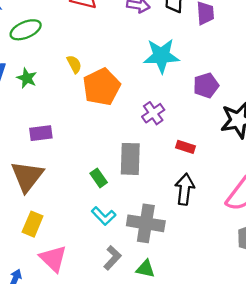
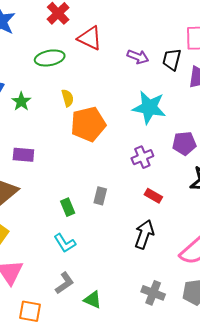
green ellipse: (26, 30) -> (50, 58), moved
purple cross: (153, 113) -> (142, 157), moved
gray rectangle: (130, 159) -> (100, 196), size x0.6
gray cross: (146, 223) -> (153, 293), moved, size x0.7

